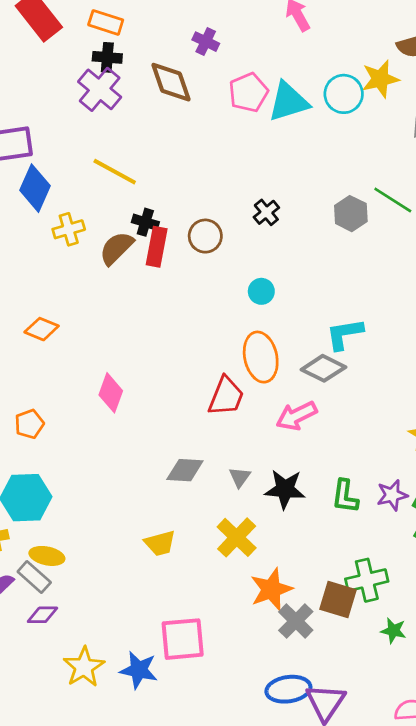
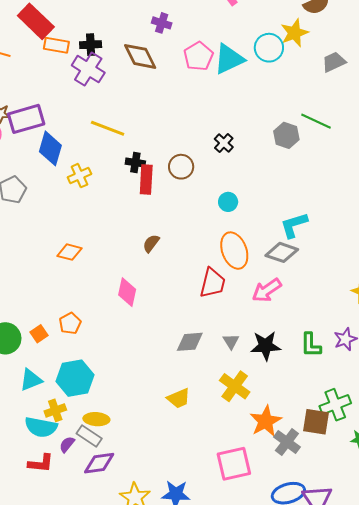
orange rectangle: (106, 22) -> (56, 45), moved
brown semicircle: (116, 248) -> (151, 243), moved, size x0.7
purple diamond: (42, 615) -> (99, 463), size x1.4
pink square: (183, 639) -> (234, 464), moved

